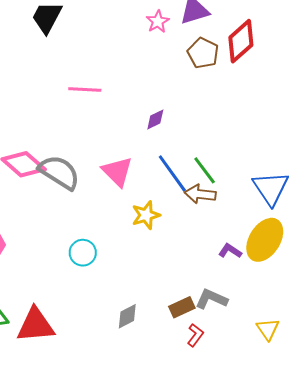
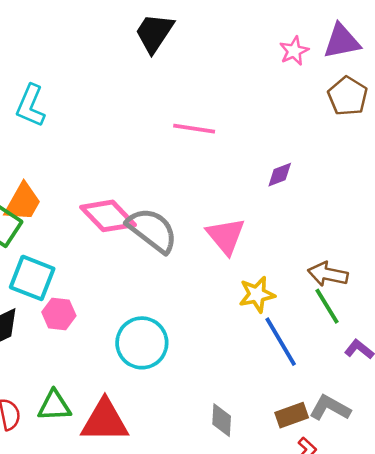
green line: (205, 170) -> (327, 306), moved
blue line: (172, 174) -> (281, 342), moved
cyan circle: (83, 253) -> (142, 343), moved, size x1.5
gray diamond: (127, 316) -> (222, 420), turned -64

